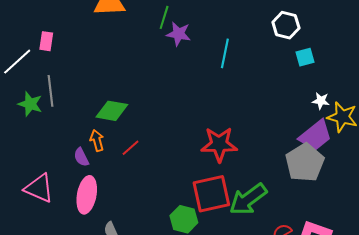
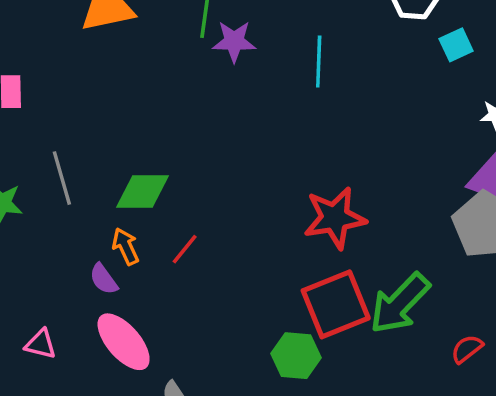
gray line: (51, 91) -> (62, 178), moved
pink triangle: (39, 188) -> (41, 344), size x0.6
pink ellipse: (87, 195) -> (124, 342), turned -42

